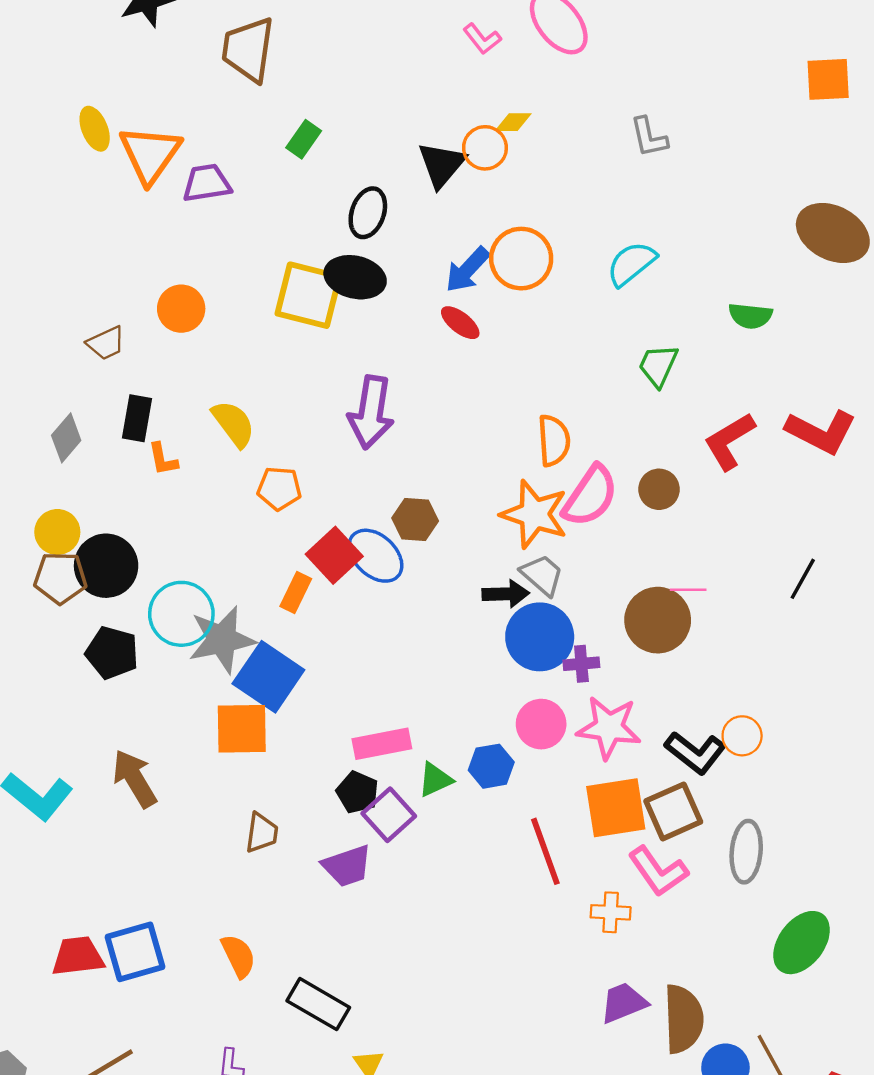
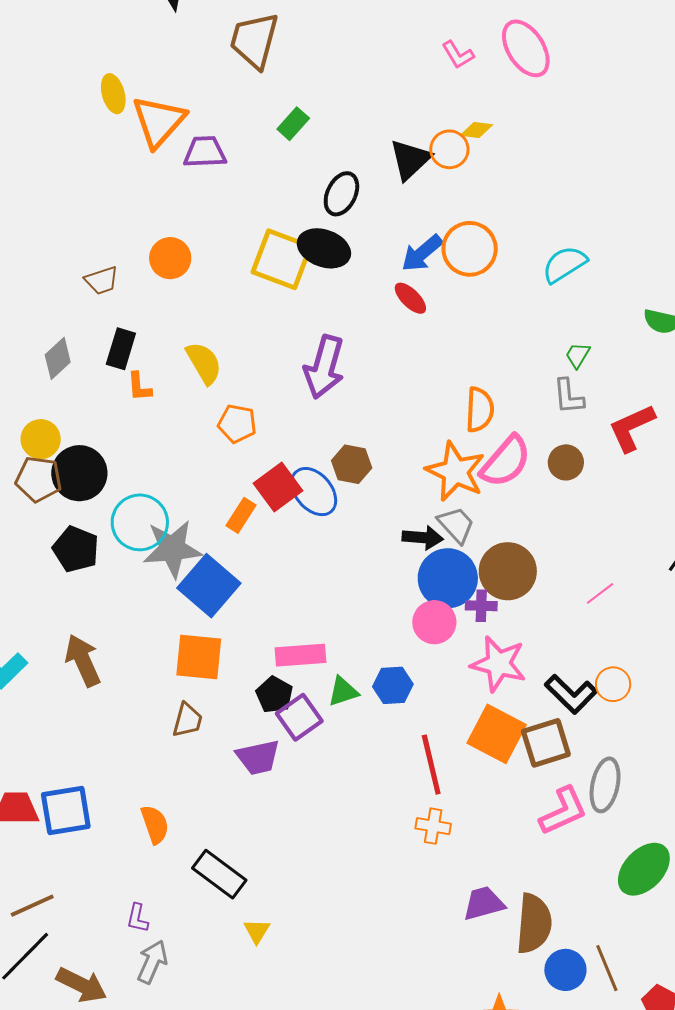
gray L-shape: (649, 137) -> (568, 396), moved
green trapezoid: (658, 365) -> (578, 355), size x0.7
pink line: (688, 590) -> (600, 593), moved, turned -44
brown circle: (658, 620) -> (508, 571), moved
pink circle: (541, 724) -> (434, 622), moved
orange square: (242, 729) -> (199, 657), moved
orange square: (616, 808) -> (497, 734), turned 30
pink L-shape: (658, 871) -> (563, 811), moved, turned -86
orange cross: (611, 912) -> (433, 826), moved

